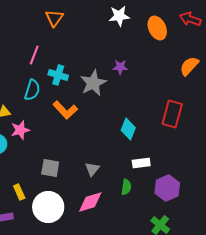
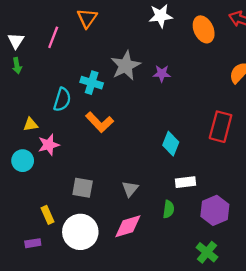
pink line: (34, 55) -> (53, 37), moved
gray star: (93, 83) -> (126, 66), moved

